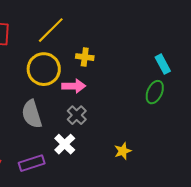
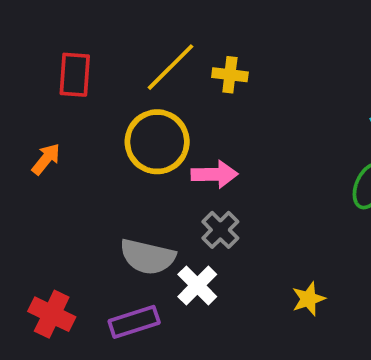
yellow cross: (85, 57) -> (230, 75), moved
gray semicircle: (32, 114) -> (148, 257), moved, turned -60

